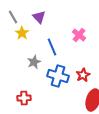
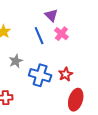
purple triangle: (39, 17) -> (51, 15), moved
blue line: (52, 47) -> (39, 36), moved

